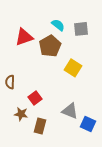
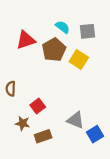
yellow square: (73, 68) -> (79, 59), moved
blue square: (88, 124) -> (95, 134), turned 35
brown rectangle: (40, 126) -> (43, 136), turned 56

